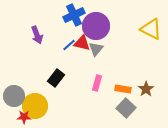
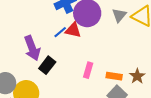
purple arrow: (37, 35) -> (32, 48), moved, size x1.4
gray triangle: (96, 49) -> (119, 15), moved

